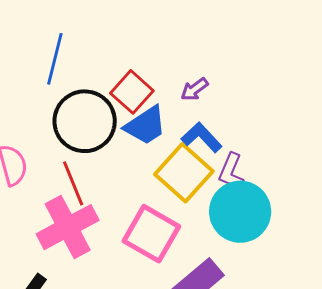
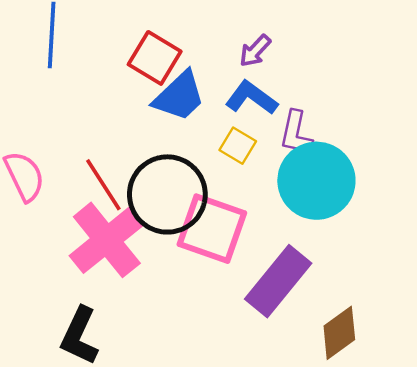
purple arrow: (194, 89) -> (255, 51), moved
black circle: (85, 121) -> (167, 194), moved
yellow square: (184, 173) -> (238, 146), size x0.5

